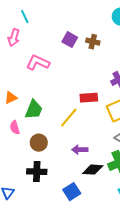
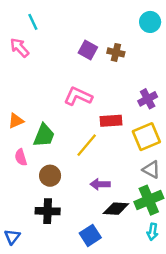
pink arrow: (14, 38) -> (20, 48), turned 120
pink L-shape: (38, 63) -> (78, 96), moved

